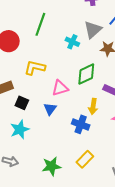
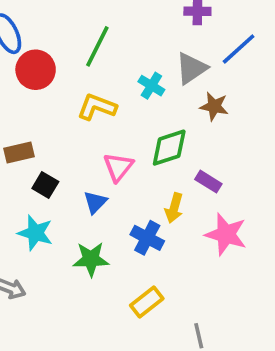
yellow L-shape: (35, 68) -> (97, 107), moved
pink triangle: (60, 88) -> (118, 167), turned -42
cyan star: (20, 130) -> (35, 233), turned 30
green star: (51, 166) -> (91, 259), moved

